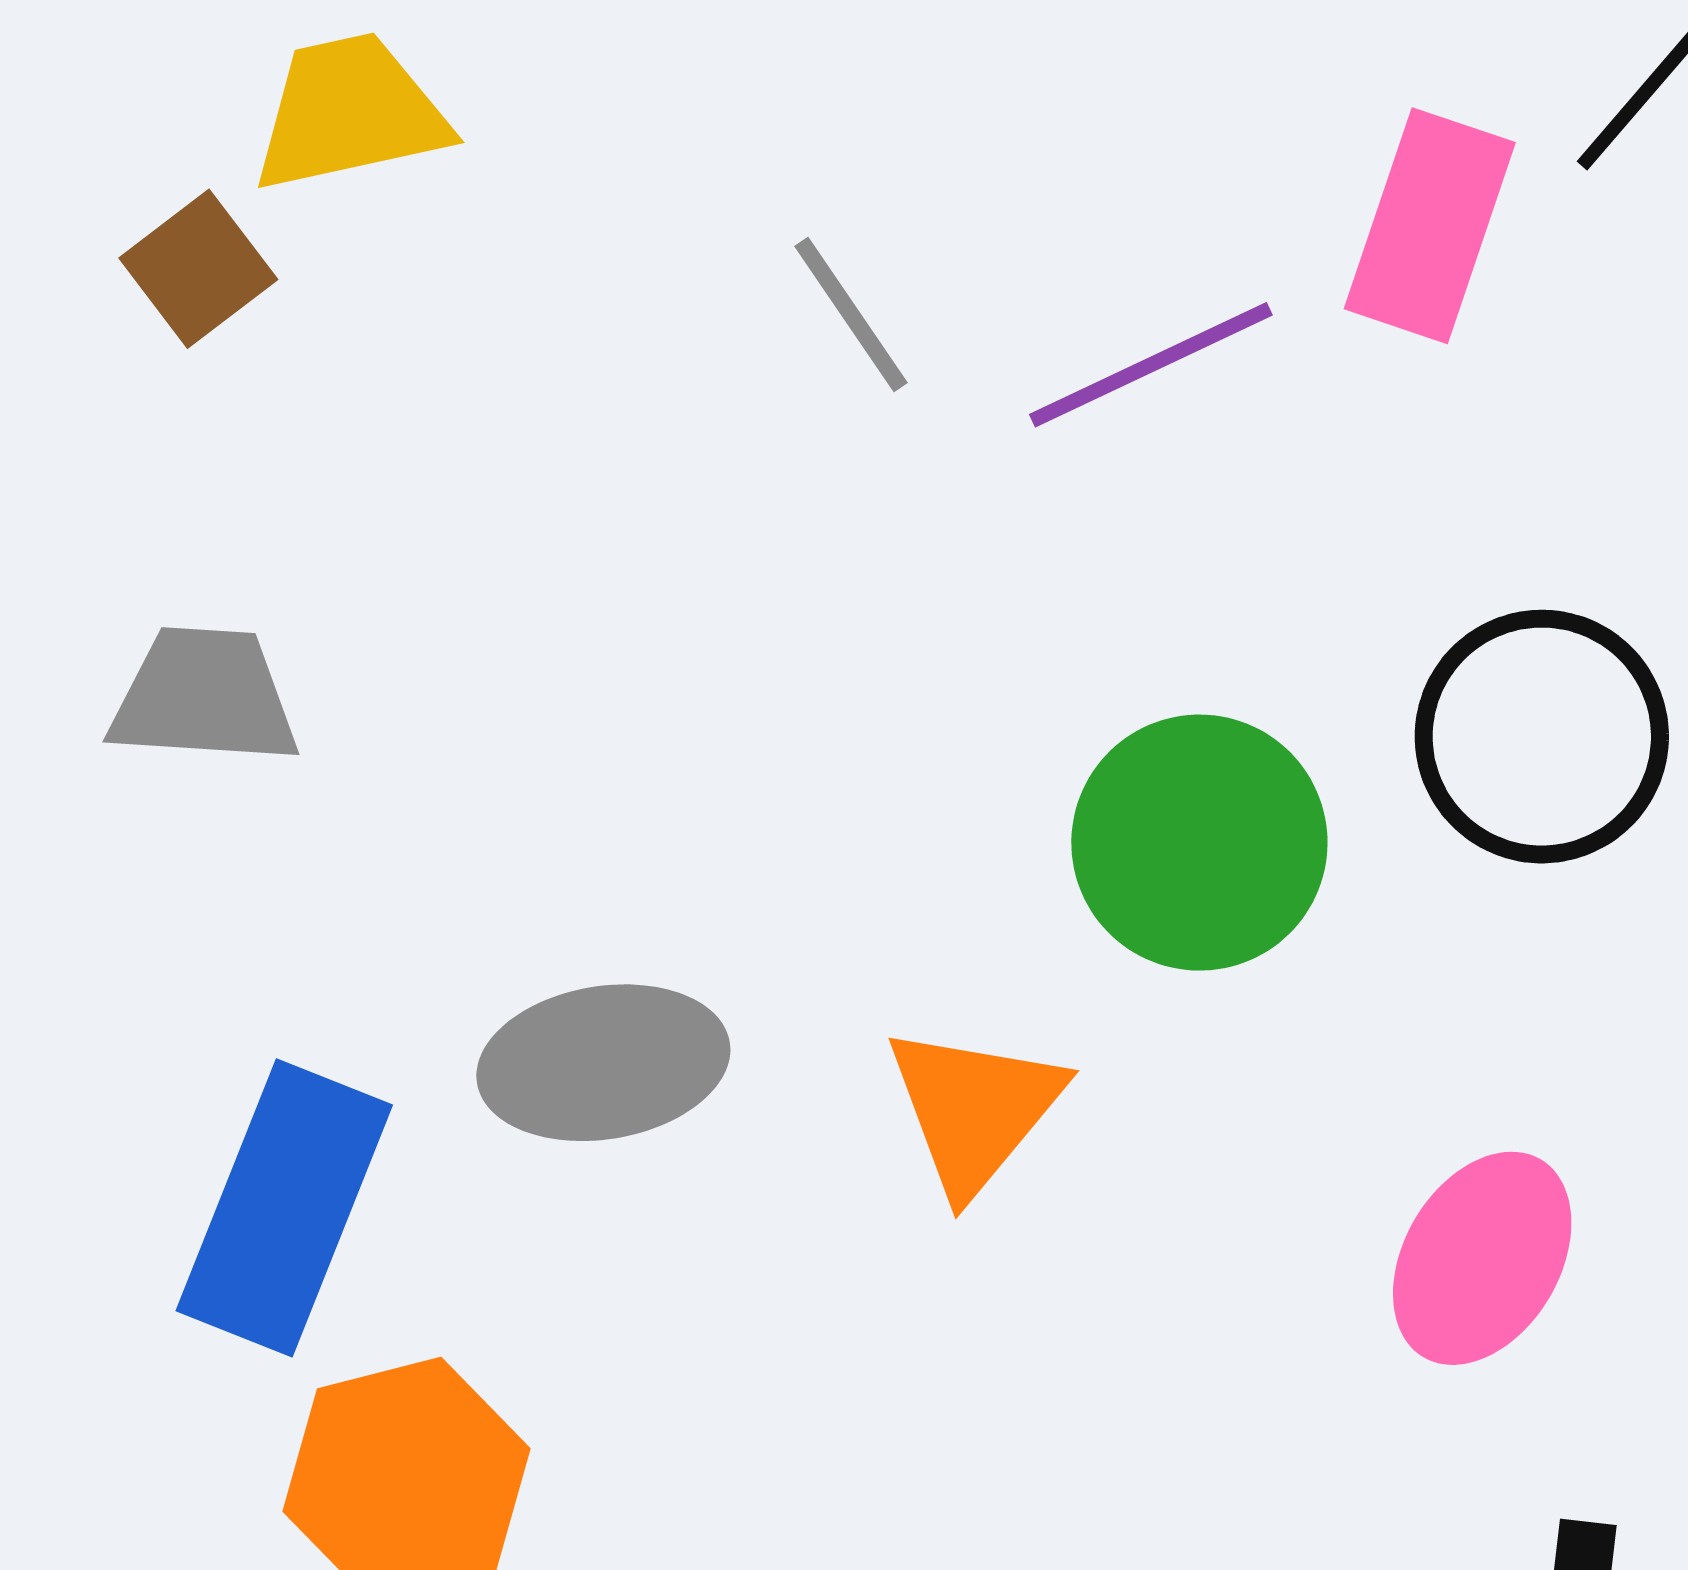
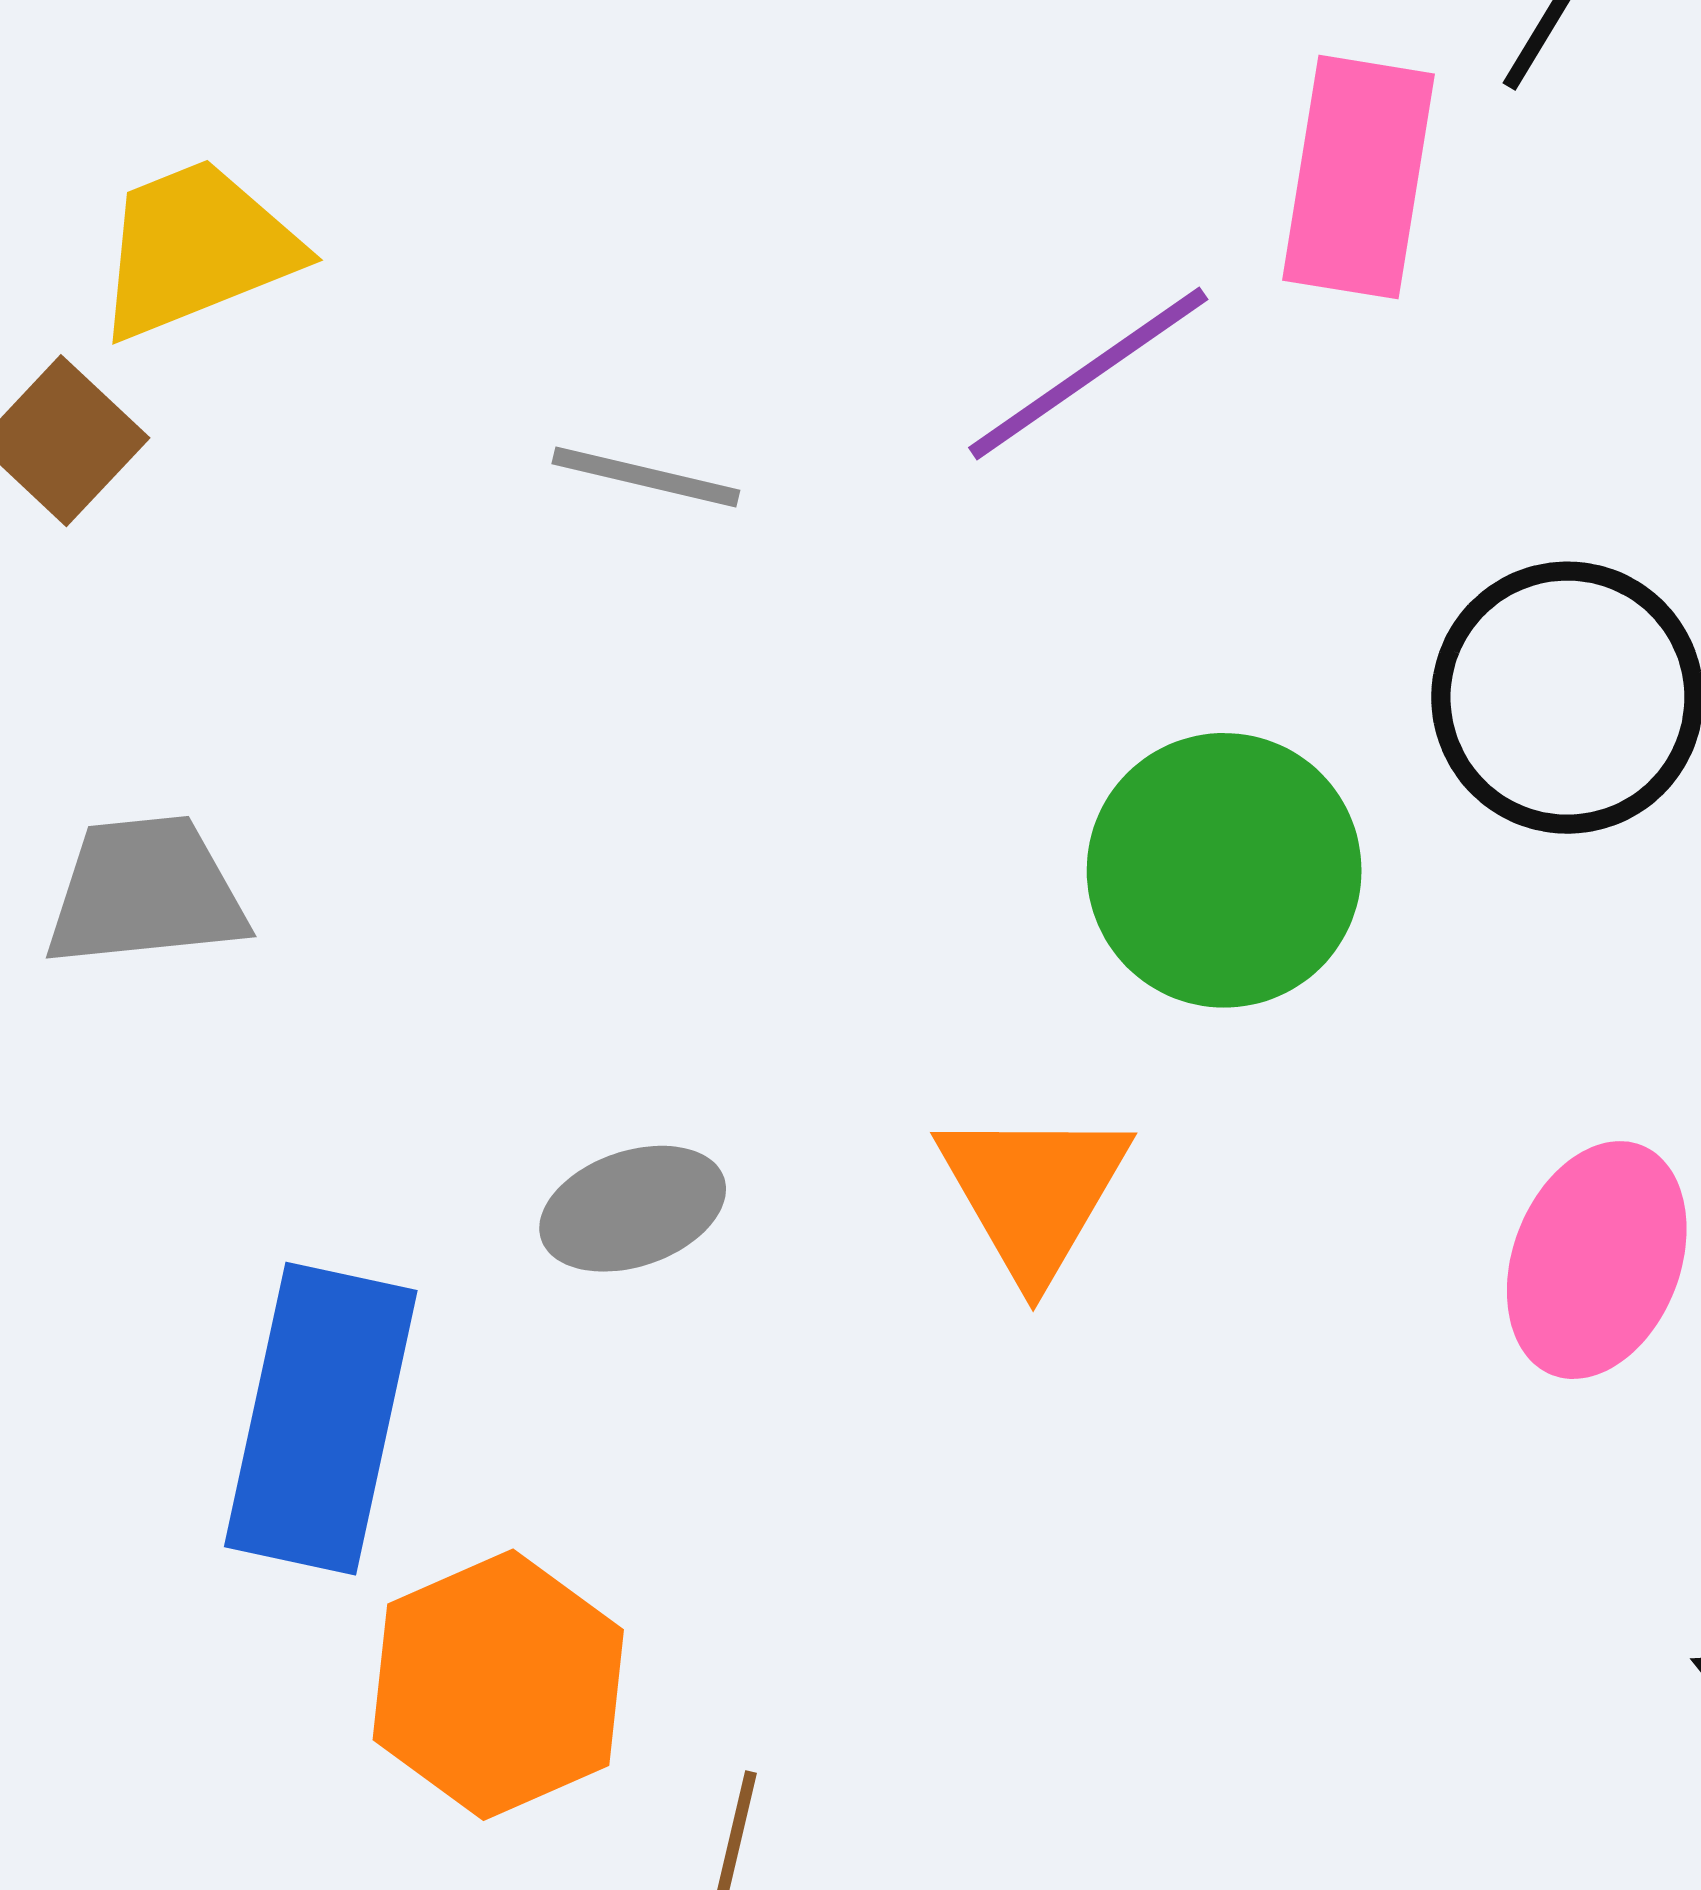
gray line: (851, 315) -> (646, 477), moved, turned -33
gray ellipse: (603, 1063) -> (633, 1209), size x0.7

